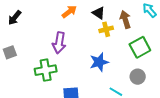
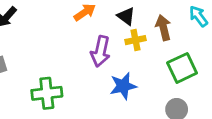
purple arrow: (59, 43) -> (100, 51), moved

